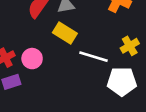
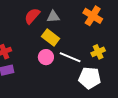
pink circle: (32, 59) -> (46, 57), moved

